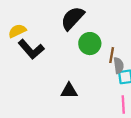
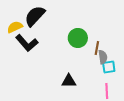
black semicircle: (73, 18) -> (35, 16), moved
black triangle: (69, 91) -> (69, 81), moved

